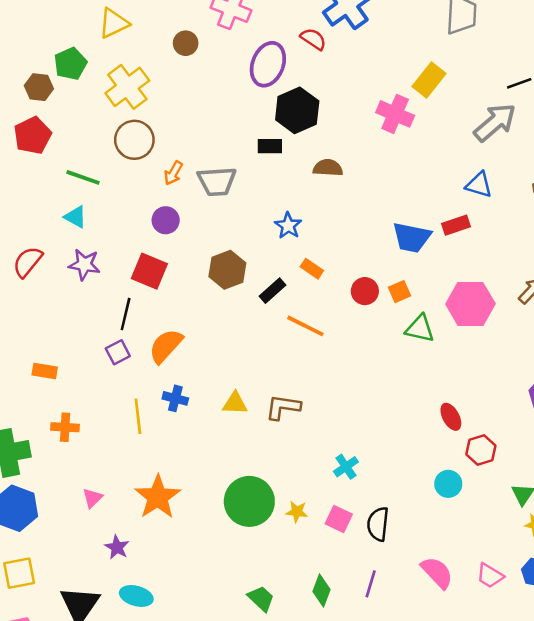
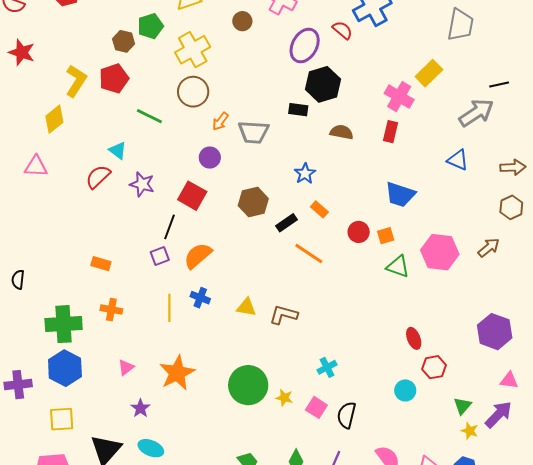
cyan triangle: (75, 217) -> (118, 150), moved
red rectangle: (456, 225) -> (391, 132), moved, turned -65

